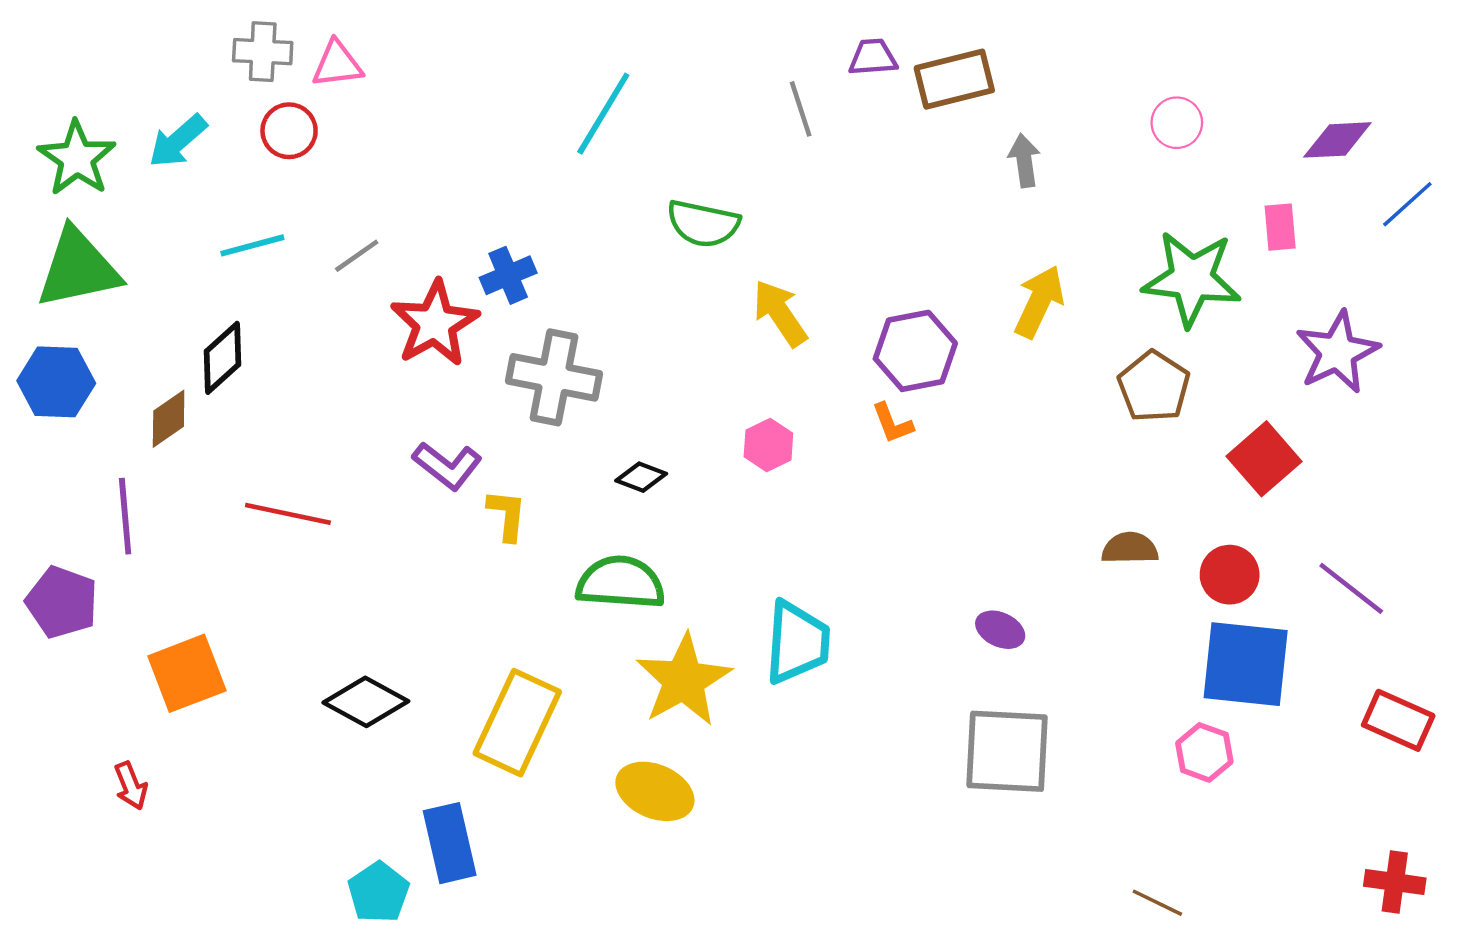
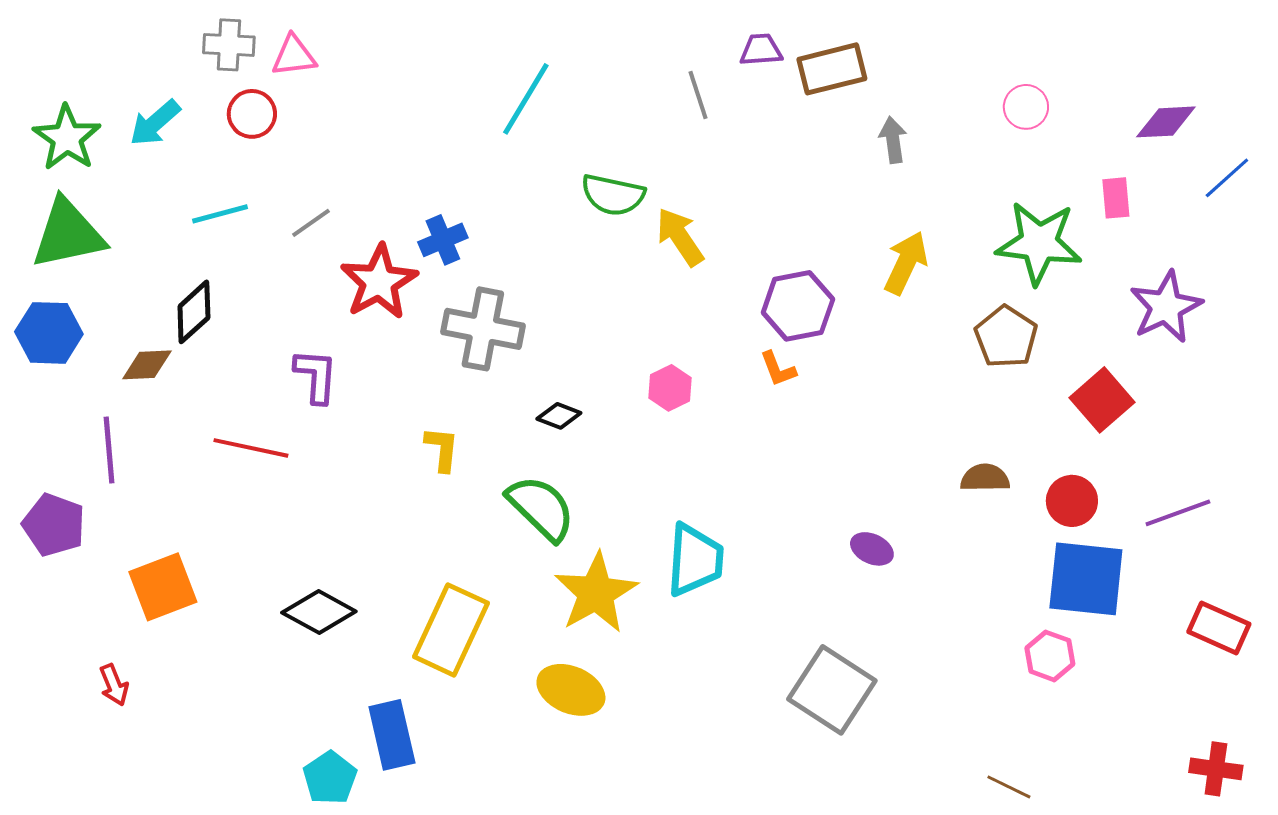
yellow arrow: (780, 313) -> (680, 237), moved
brown diamond: (169, 419) -> (147, 365), turned 32
purple L-shape: (447, 466) -> (316, 376), moved, turned -124
green semicircle: (621, 583) -> (541, 508), turned 40
purple line: (1351, 588) -> (1178, 513), turned -58
gray square: (1007, 751) -> (832, 690), moved, turned 30

